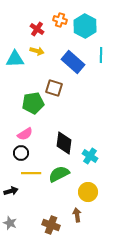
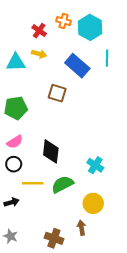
green pentagon: (33, 103) -> (16, 108), moved
pink semicircle: (25, 134) -> (15, 142), moved
black diamond: (64, 143) -> (51, 151), moved
black circle: (21, 153) -> (14, 164), moved

